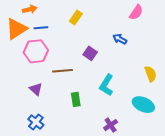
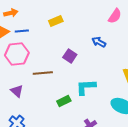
yellow rectangle: (76, 18) -> (56, 21), turned 32
cyan L-shape: (107, 85) -> (86, 87), turned 55
green rectangle: (76, 99) -> (64, 101), moved, turned 72

